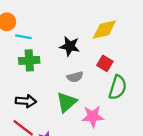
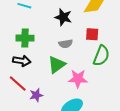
green cross: (29, 60) -> (25, 38), moved
red square: (105, 63) -> (92, 34), turned -32

